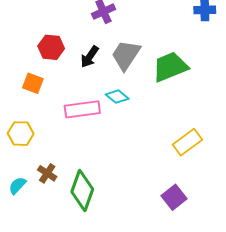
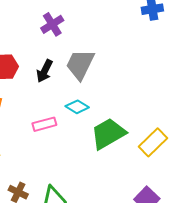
green trapezoid: (170, 67) -> (108, 134), moved
pink rectangle: (82, 109) -> (44, 124), size x0.7

